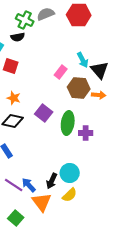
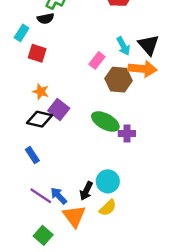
black triangle: (100, 70) -> (148, 45), moved
orange arrow: (99, 95) -> (143, 69), moved, size x1.6
purple square: (44, 113) -> (59, 110), moved
green ellipse: (68, 123) -> (105, 122), turned -70

